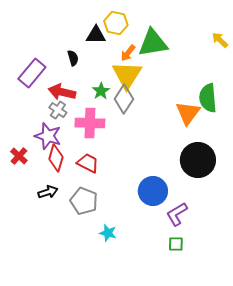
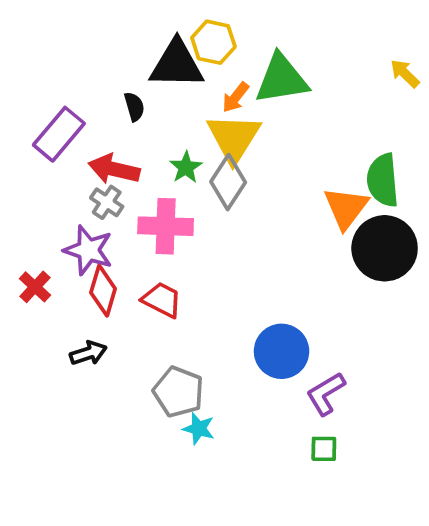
black triangle: (96, 35) -> (177, 64), size x1.5
black circle: (198, 160) -> (385, 248), moved
gray pentagon: (84, 201) -> (178, 392), moved

